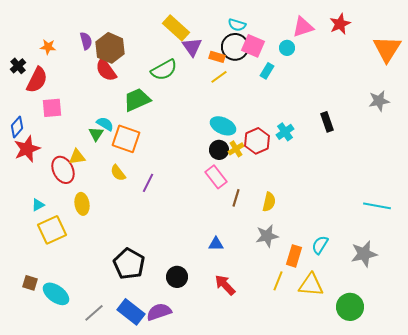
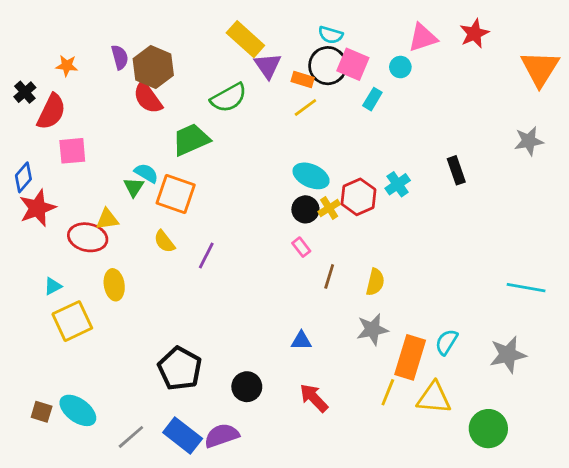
red ellipse: (63, 170) -> (88, 237), turned -52
pink rectangle: (216, 177) -> (301, 247), size x0.6
orange rectangle: (294, 256) -> (410, 357), size x1.4
brown square: (30, 283) -> (42, 412), moved

